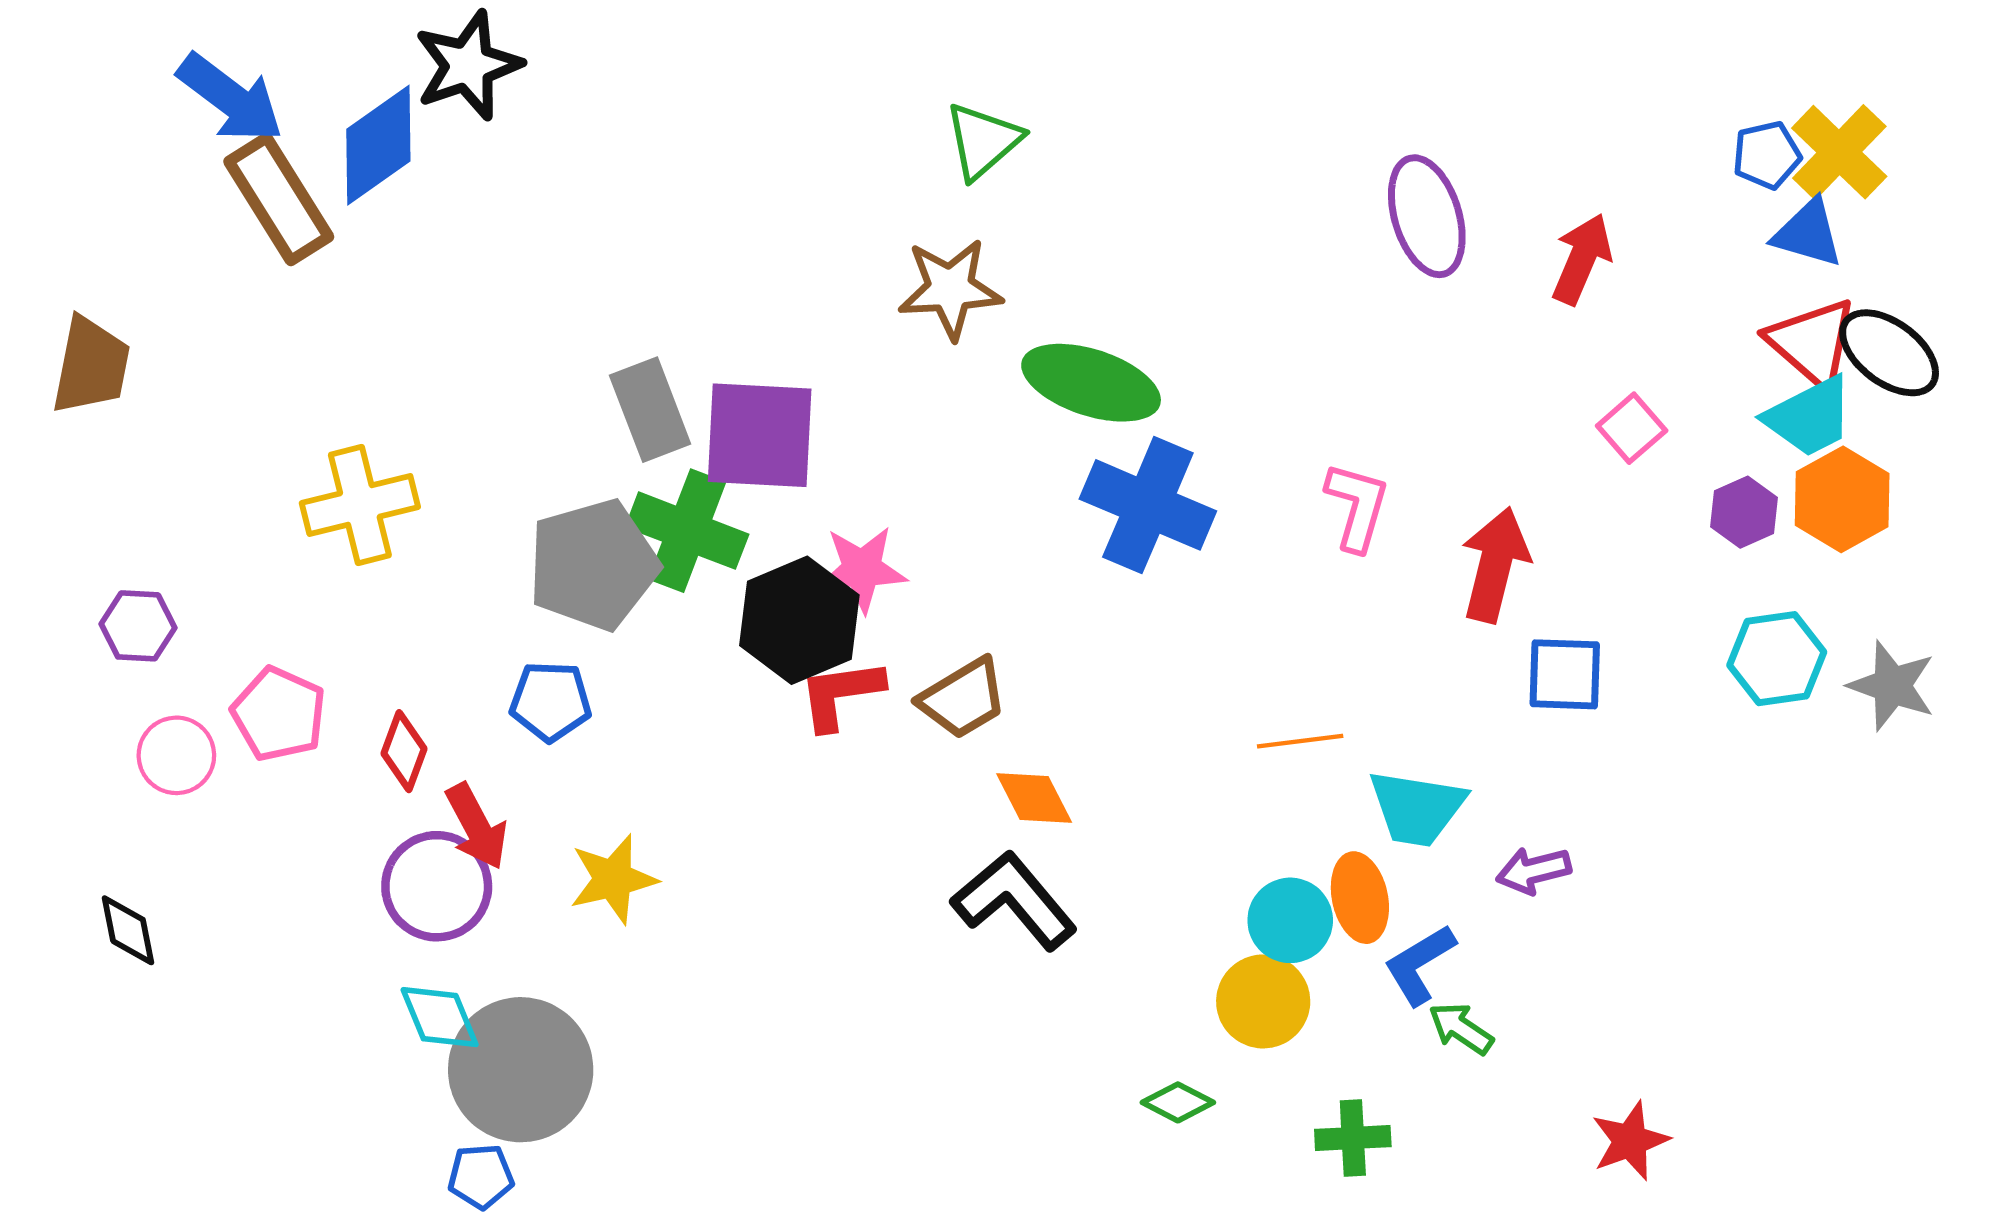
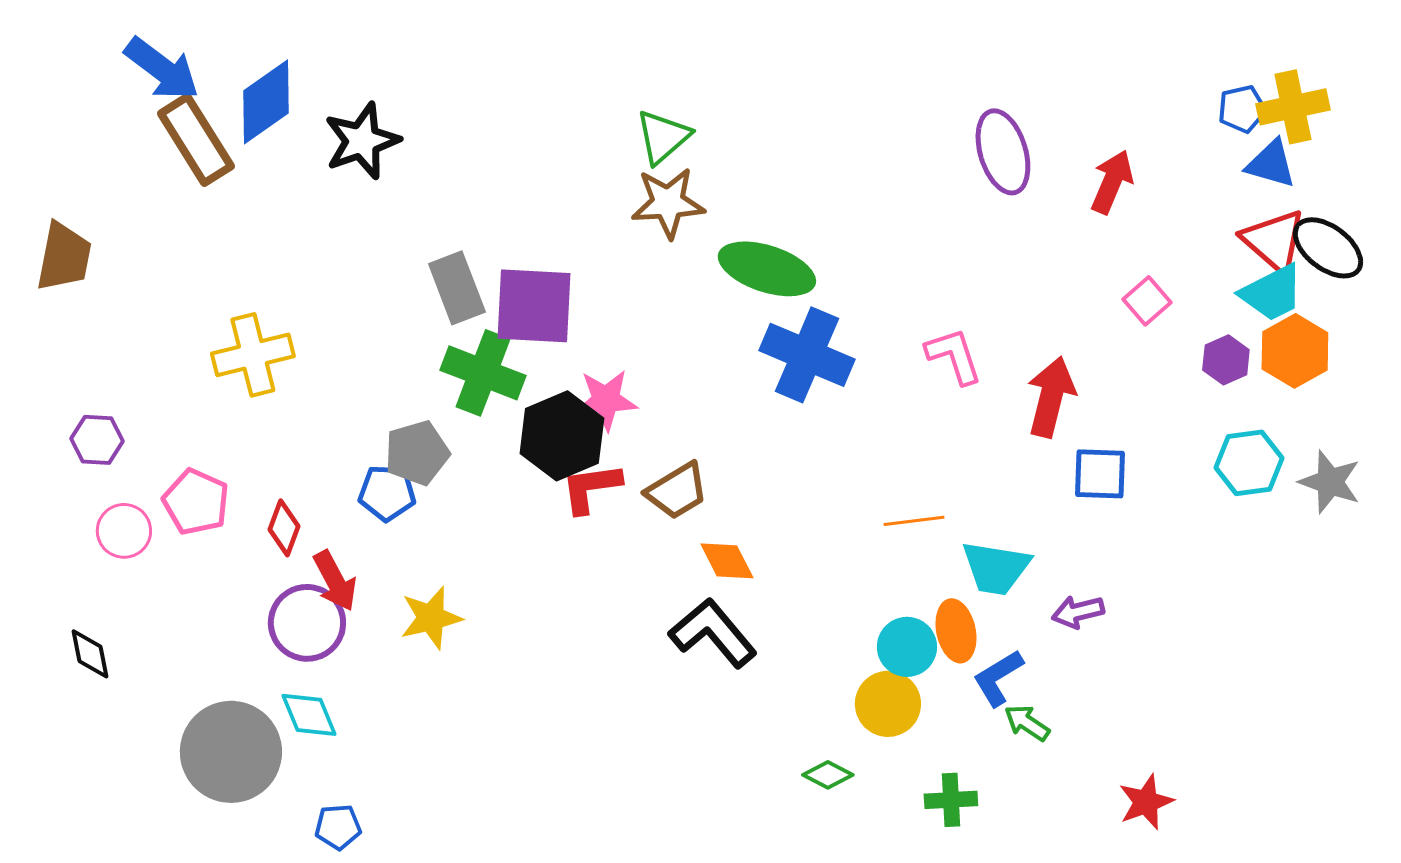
black star: (468, 65) -> (362, 141), moved
green triangle: (983, 141) -> (663, 137), moved
yellow cross: (1839, 152) -> (1293, 107), turned 34
pink L-shape: (1357, 506) -> (954, 356), turned -34
gray pentagon: (593, 565) -> (417, 453), moved, size x0.7
gray circle: (521, 1070) -> (231, 752), moved

